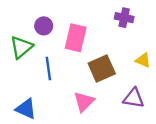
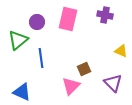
pink rectangle: (76, 38) -> (68, 19), moved
brown square: (102, 69) -> (84, 69), moved, size x0.6
purple triangle: (134, 98) -> (113, 83), turned 36

